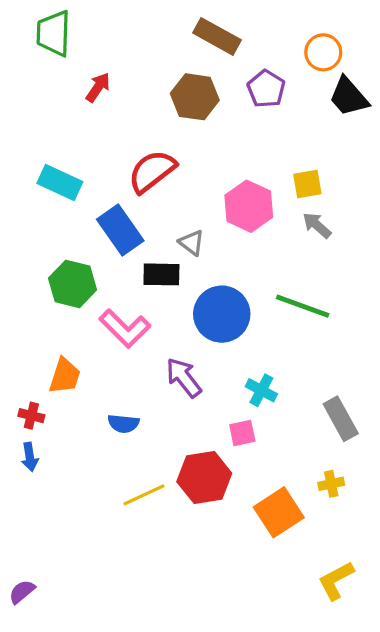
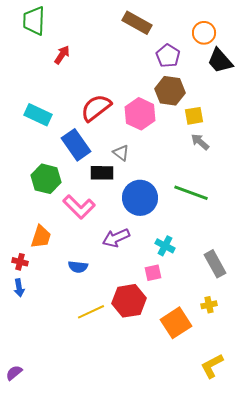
brown hexagon: (195, 97) -> (170, 91), moved
pink hexagon: (249, 206) -> (140, 114), moved
purple arrow: (184, 378) -> (116, 238), turned -76

